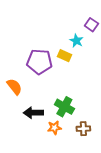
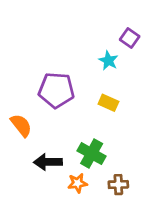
yellow rectangle: (64, 56) -> (108, 103), moved

